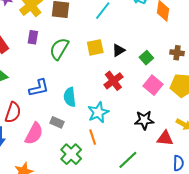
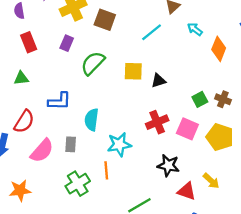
green square: (146, 58) -> (200, 99), moved
red cross: (113, 81) -> (157, 122), moved
pink square: (153, 85) -> (187, 129), turned -30
gray rectangle: (57, 122) -> (71, 144), turned 56

